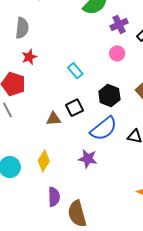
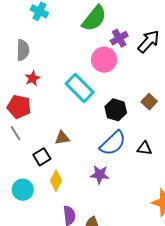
pink circle: (117, 53) -> (104, 60), moved, size x1.6
cyan rectangle: (75, 71) -> (80, 88), size x1.8
black square: (74, 108) -> (42, 157), moved

